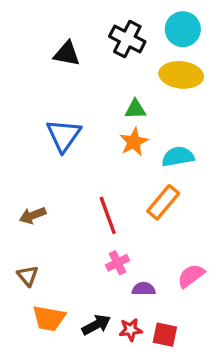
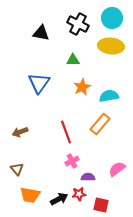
green triangle: (135, 109) -> (73, 60), moved
red star: (131, 330) -> (79, 194), moved

